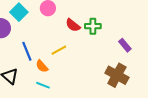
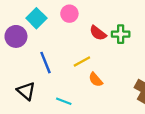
orange semicircle: (42, 66) -> (96, 80), moved

